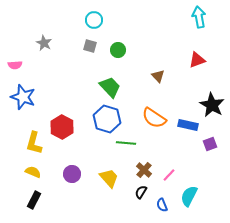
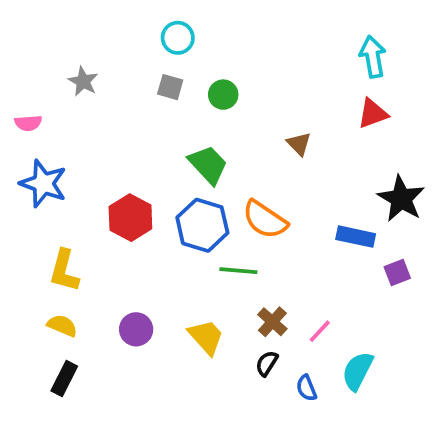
cyan arrow: (199, 17) -> (373, 57), moved
orange semicircle: (154, 118) -> (265, 220), moved
red hexagon: (62, 127) -> (130, 218), moved

